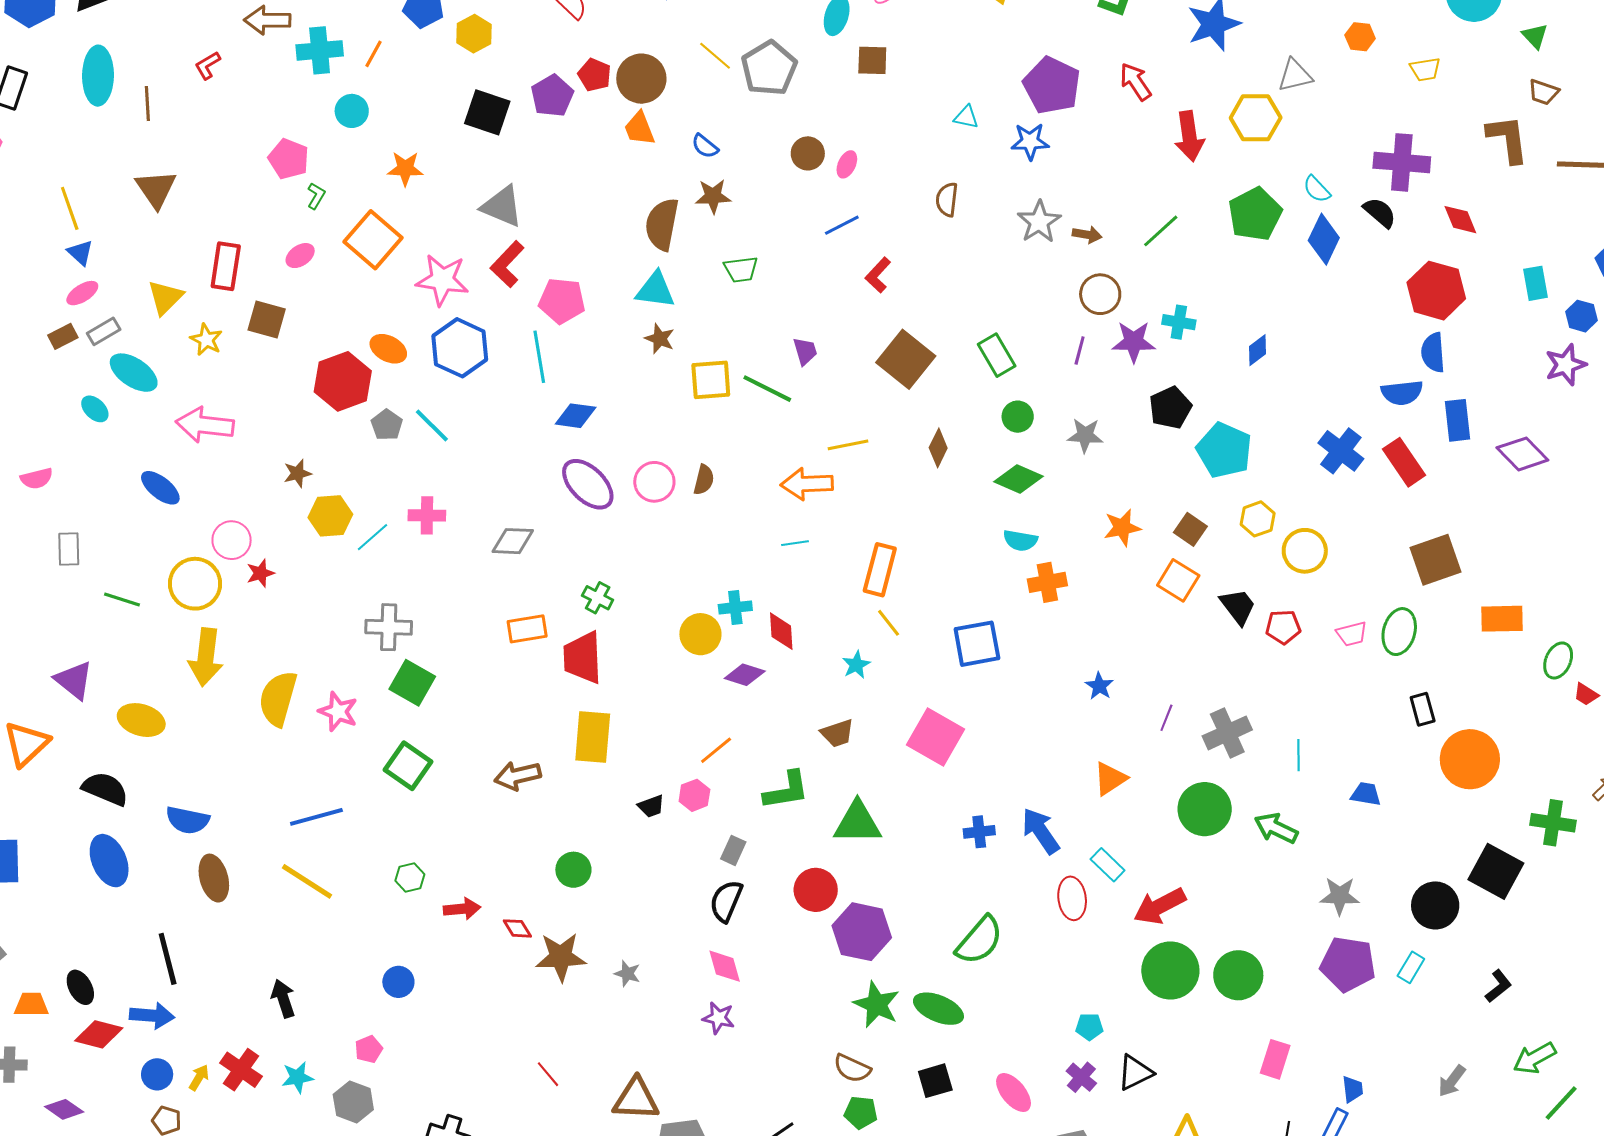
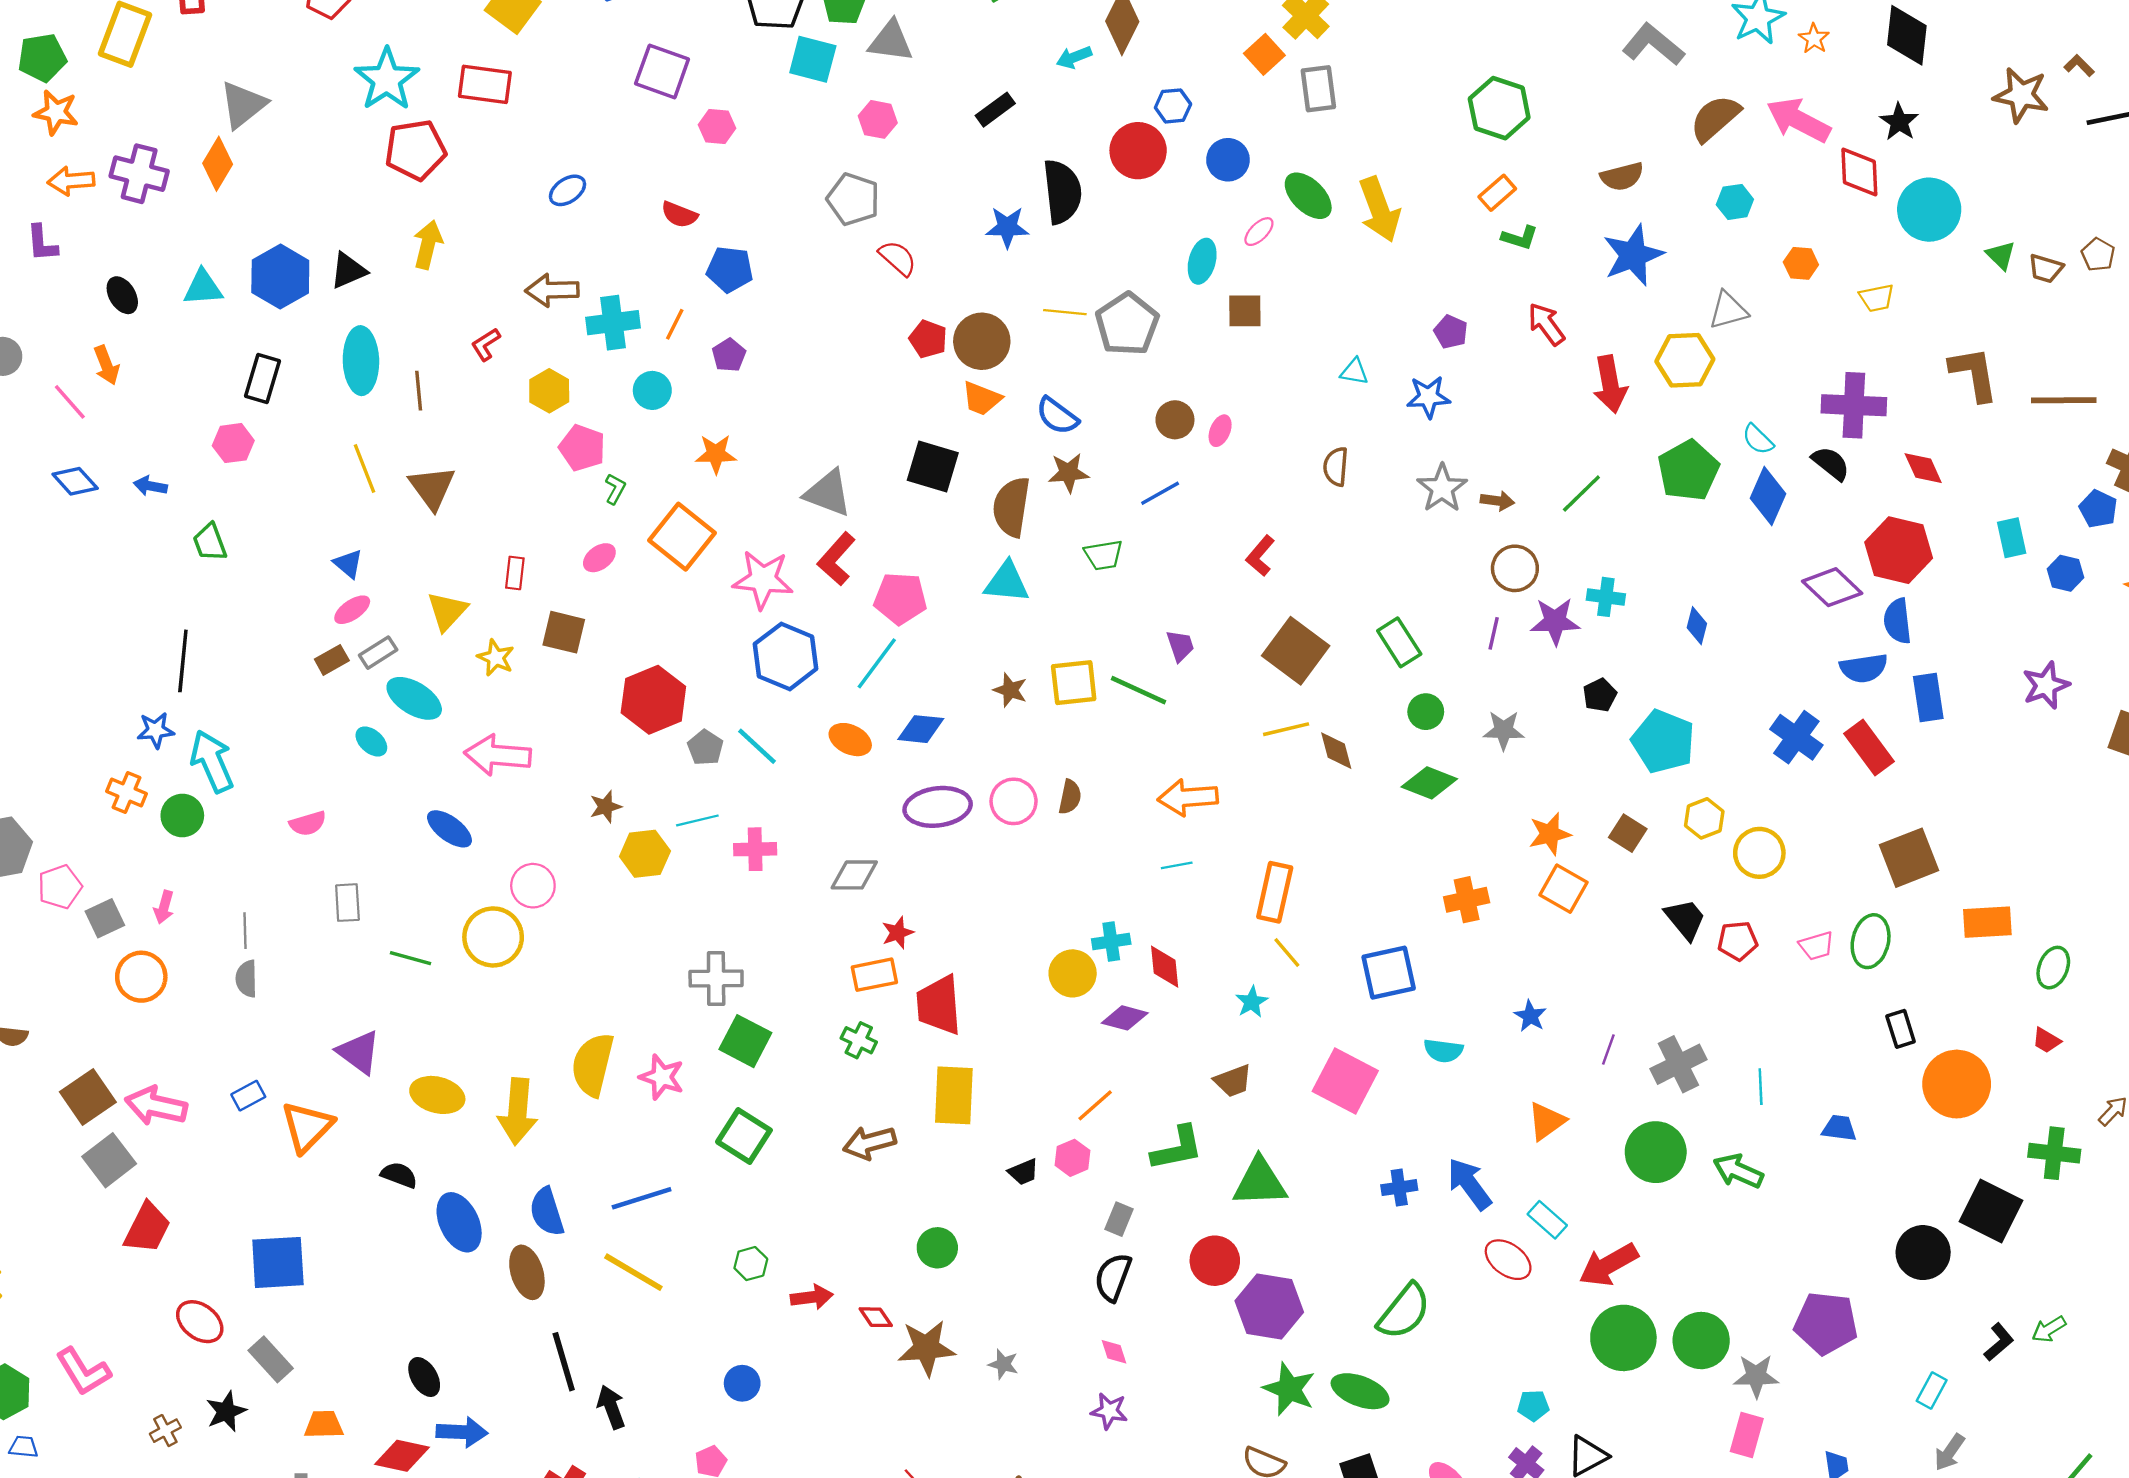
yellow hexagon: (474, 34) -> (549, 391), moved
yellow line: (715, 56) -> (1065, 312), turned -33
purple pentagon: (1052, 85) -> (1451, 332), size x0.5
brown trapezoid: (1543, 92) -> (2046, 268), moved
purple pentagon: (552, 96) -> (729, 355), moved, size x0.7
black square: (487, 112) -> (933, 466), moved
orange trapezoid: (639, 129) -> (982, 399), turned -45
blue semicircle: (705, 146) -> (1057, 416), size x1.4
yellow line: (70, 208) -> (364, 468), moved
blue line: (842, 225) -> (1160, 493), moved
red rectangle: (226, 266) -> (515, 573), size x0.6
brown star: (660, 339) -> (1010, 690), moved
orange ellipse: (388, 349) -> (850, 740), moved
blue diamond: (1257, 350) -> (1697, 626), turned -36
cyan line: (539, 357) -> (877, 663), turned 48
purple star: (1566, 365) -> (2046, 685), moved
black pentagon: (1170, 408) -> (1600, 695), size x0.7
yellow line: (848, 445) -> (1286, 729), moved
brown diamond: (938, 448) -> (1336, 751), turned -39
purple diamond: (1522, 454) -> (1832, 587), moved
purple ellipse: (588, 484) -> (938, 807), turned -50
cyan line: (373, 537) -> (697, 820), moved, turned 30
cyan semicircle: (1020, 540) -> (1443, 1051), moved
red star: (260, 573) -> (898, 933), moved
orange square: (1178, 580) -> (1563, 889), moved
green cross: (598, 598) -> (859, 1040), moved
yellow arrow: (206, 657) -> (518, 1111), moved
red trapezoid: (1586, 694) -> (2046, 1040), moved
black semicircle: (105, 789) -> (399, 1175), size x0.7
blue semicircle: (187, 820) -> (547, 1212), moved, turned 63
blue ellipse: (109, 861) -> (459, 1222), moved
gray star: (1340, 896) -> (1756, 1376), moved
red ellipse: (1072, 898) -> (1508, 1260), turned -45
black line: (168, 959) -> (564, 1362), moved
pink diamond: (725, 966) -> (1114, 1352), size x0.7
cyan rectangle: (1411, 967) -> (1932, 1391), moved
black ellipse: (80, 987) -> (424, 1377), moved
green arrow: (1535, 1058) -> (2049, 1329), moved, size x0.7

